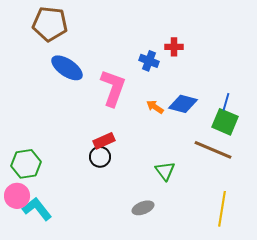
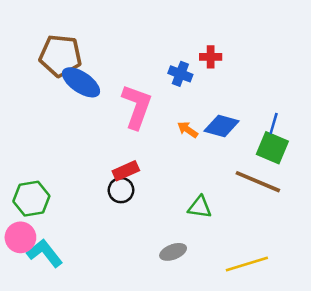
brown pentagon: (50, 24) -> (60, 56), moved
green triangle: (165, 171) -> (200, 207), turned -45
yellow line: (222, 209) -> (247, 264), moved, turned 64

